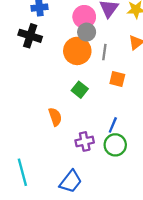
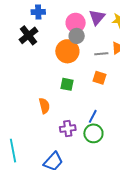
black cross: (30, 36) -> (28, 35), turned 30
gray line: (104, 52) -> (101, 54), moved, turned 72
green square: (80, 90) -> (67, 84), turned -32

